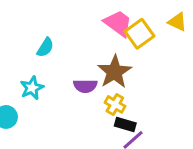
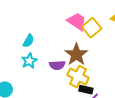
cyan star: (32, 88) -> (29, 61), moved
yellow cross: (115, 104) -> (78, 76), size x1.5

